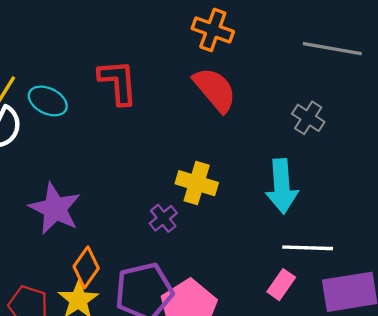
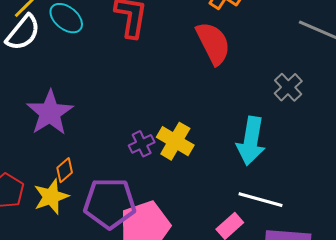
yellow cross: (197, 183) -> (175, 141), moved
orange diamond: (86, 267) -> (65, 170), size x0.7

